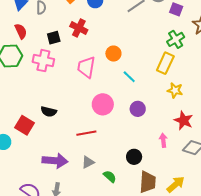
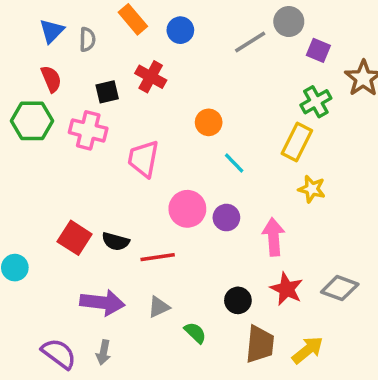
pink trapezoid: (86, 67) -> (143, 159), moved
purple circle: (138, 109) -> (226, 218), moved
black semicircle: (49, 112) -> (116, 241), moved
red star: (184, 120) -> (286, 289), moved
red square: (24, 125) -> (75, 238), moved
pink arrow: (163, 140) -> (274, 237), moved, size x1.5

